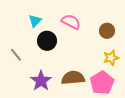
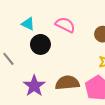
cyan triangle: (35, 21) -> (28, 24), turned -48

